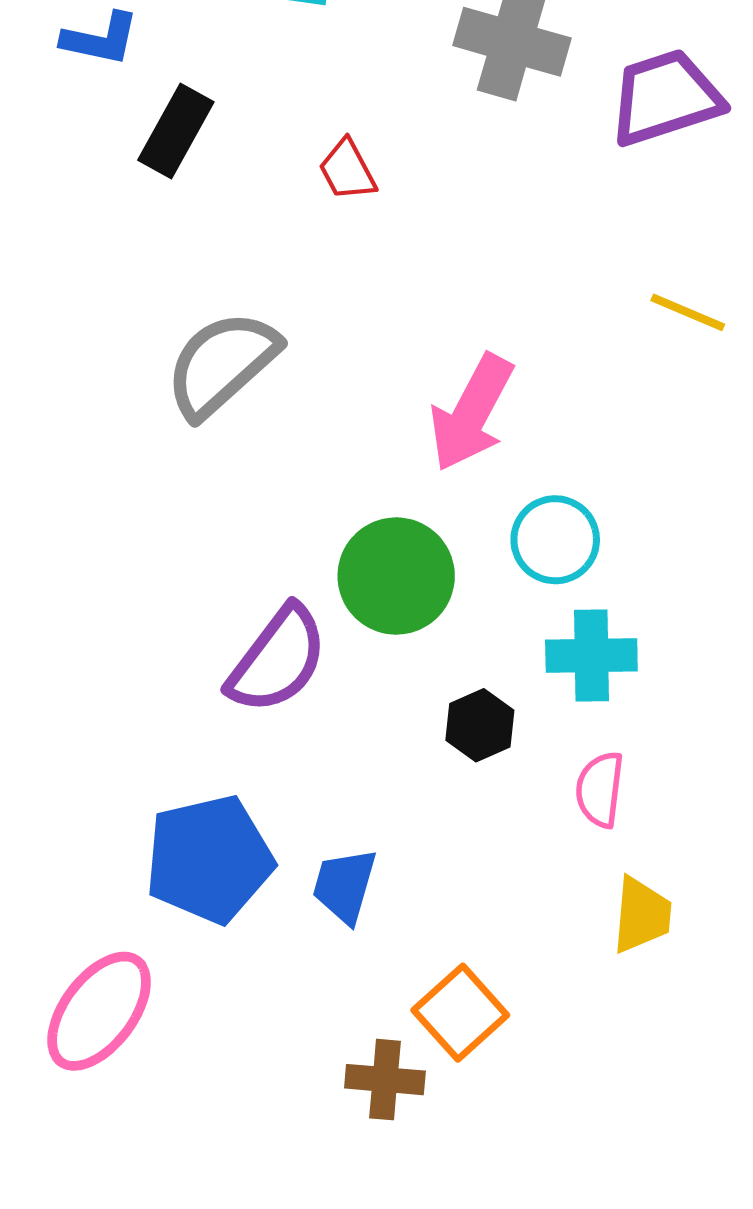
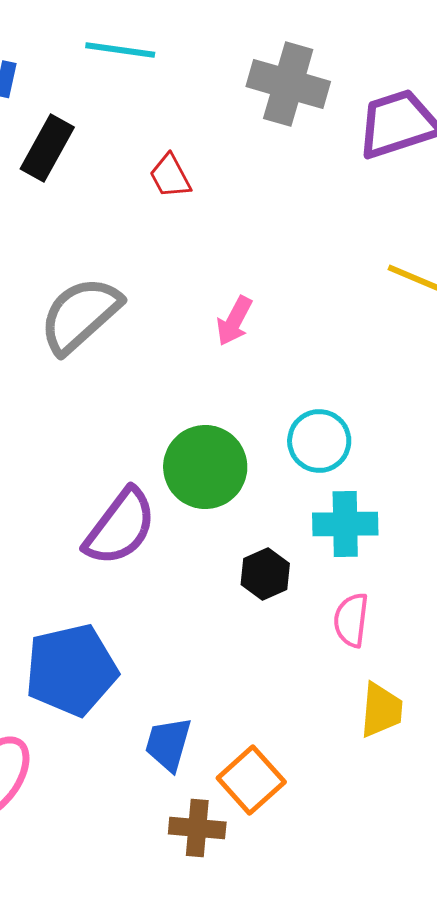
pink arrow: (471, 413) -> (234, 321), moved, size x0.6
blue trapezoid: (345, 886) -> (168, 744), moved

